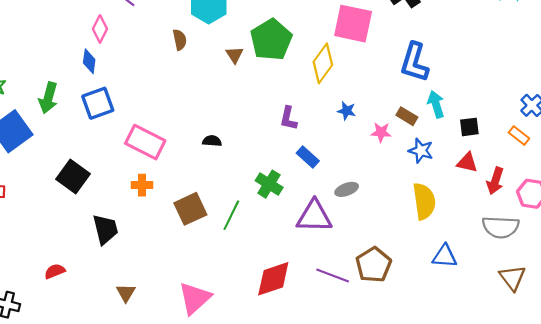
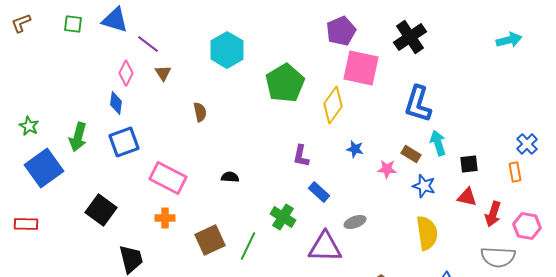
brown semicircle: (180, 40) -> (200, 112), moved
brown triangle: (235, 55) -> (163, 73), moved
orange rectangle: (519, 136) -> (515, 172), turned 42

